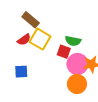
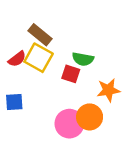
brown rectangle: (31, 20) -> (40, 35), moved
pink circle: (77, 64) -> (69, 124), moved

